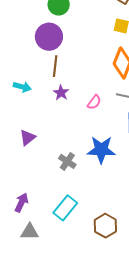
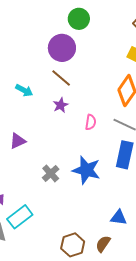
brown line: (55, 66) -> (61, 78), turned -70
pink semicircle: (94, 102) -> (91, 122), turned -42
cyan rectangle: (65, 208) -> (20, 217), moved

